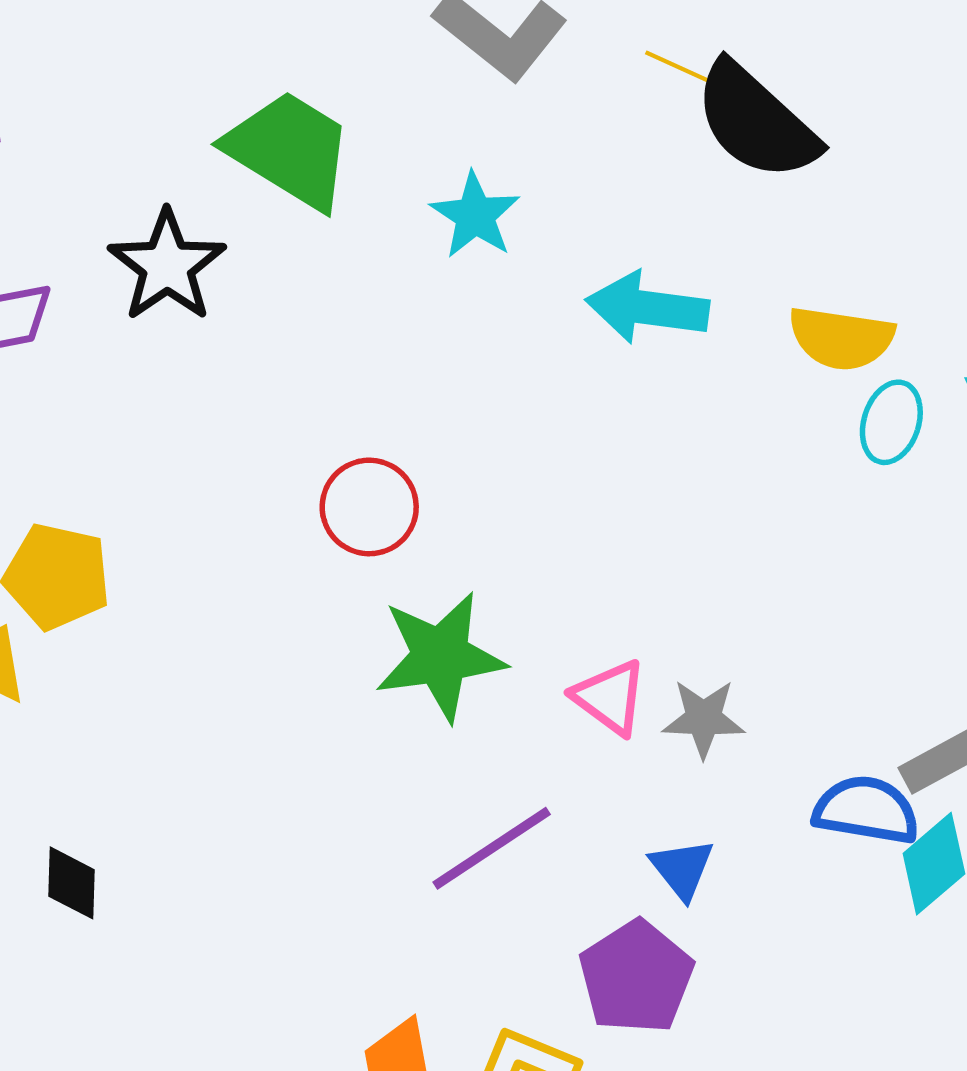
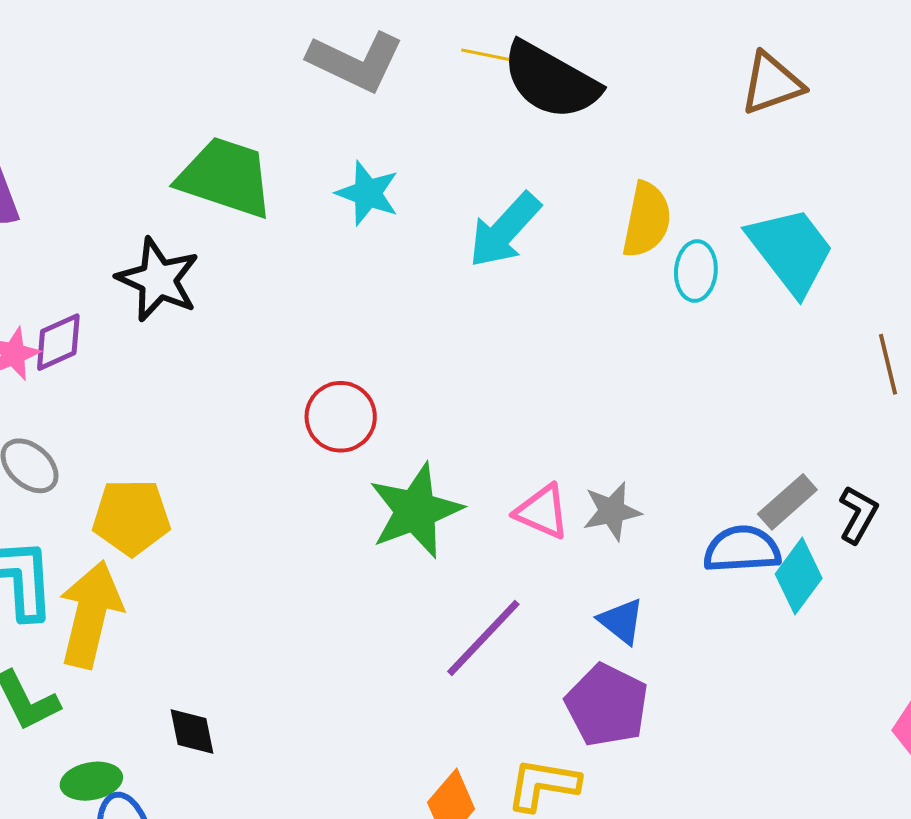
cyan arrow: (647, 308) -> (505, 230), turned -42
yellow semicircle: (841, 338) -> (647, 220), turned -74

